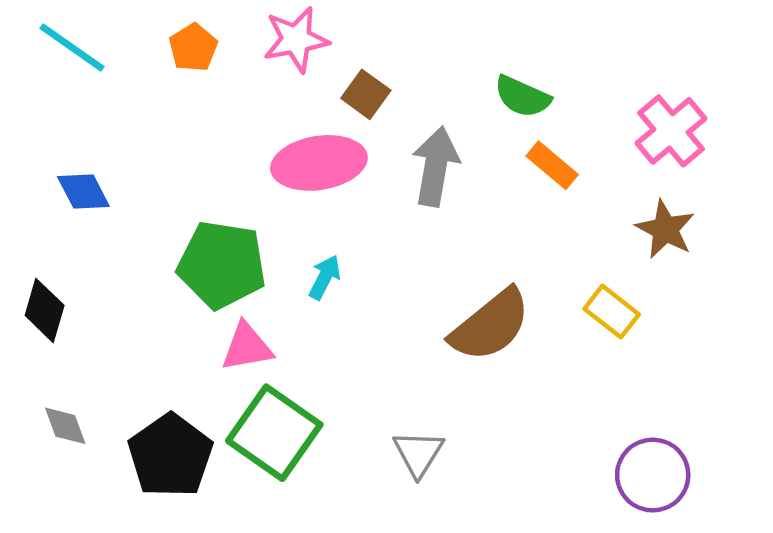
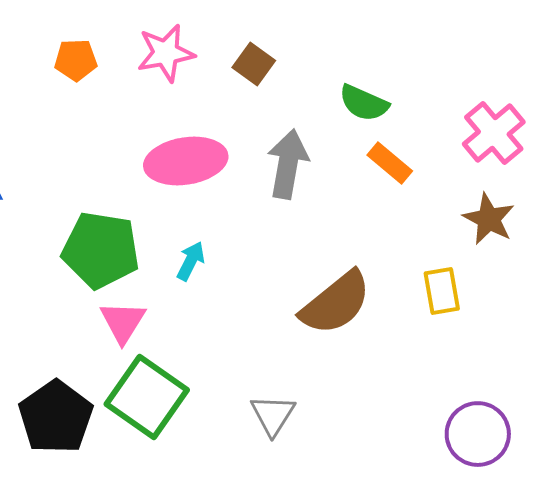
orange pentagon: (193, 47) -> (76, 60), turned 30
brown square: (366, 94) -> (254, 64), moved
yellow rectangle: (612, 312) -> (442, 291), turned 42
pink triangle: (247, 347) -> (123, 322), turned -48

